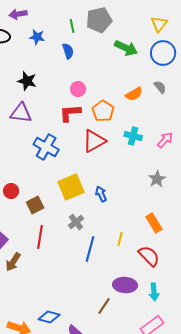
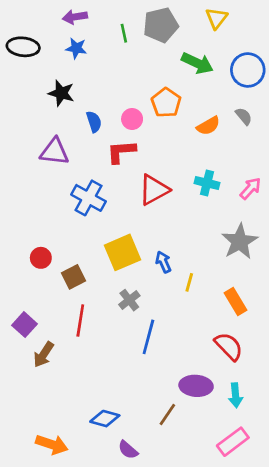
purple arrow: (18, 14) -> (75, 17), moved
yellow triangle: (159, 24) -> (216, 18), moved
blue semicircle: (68, 51) -> (94, 122), moved
black star: (27, 81) -> (61, 93), moved
orange pentagon: (103, 111) -> (166, 103), moved
gray star: (157, 179) -> (240, 242), size x1.5
yellow line: (120, 239) -> (189, 282), moved
blue diamond: (49, 317) -> (105, 419), moved

